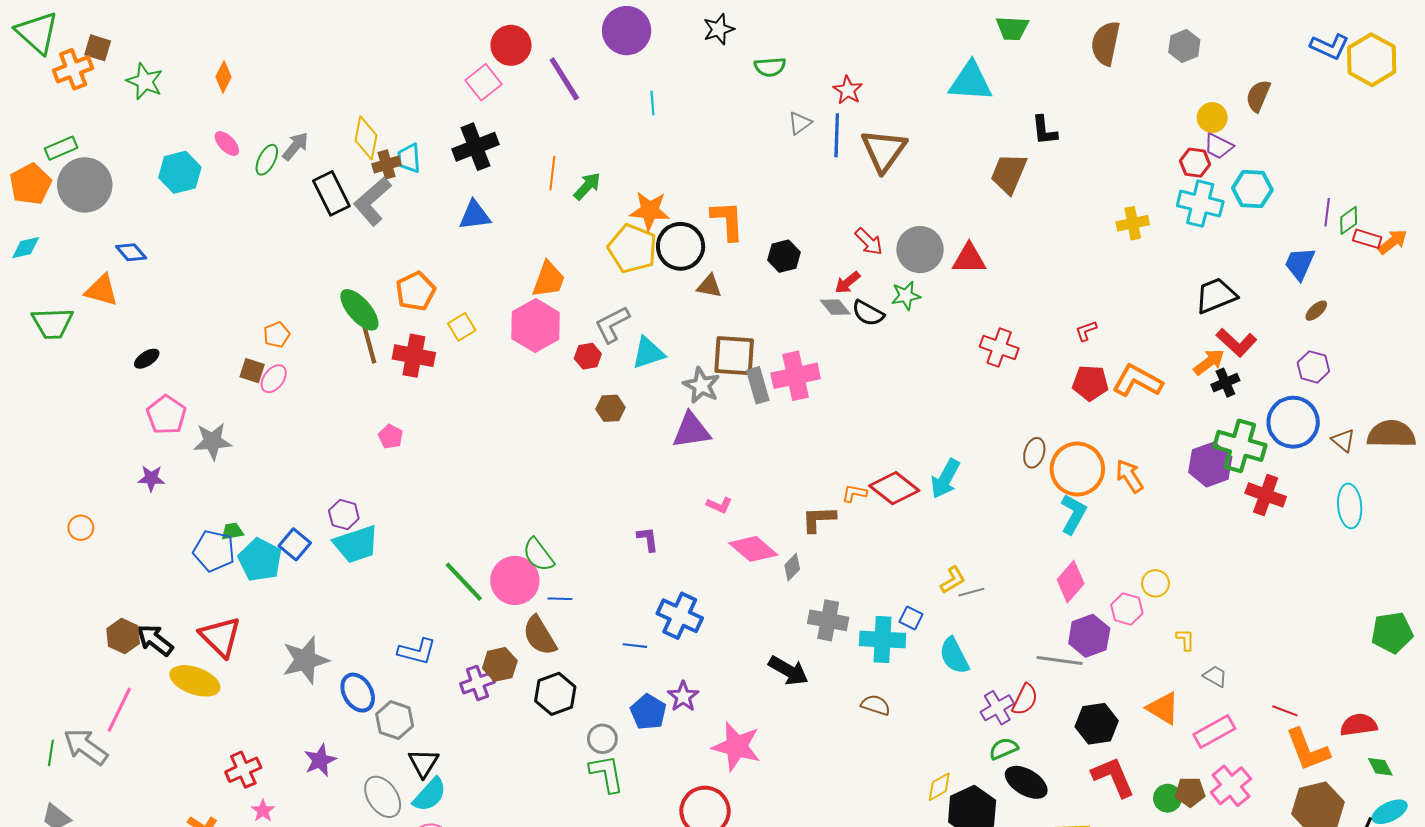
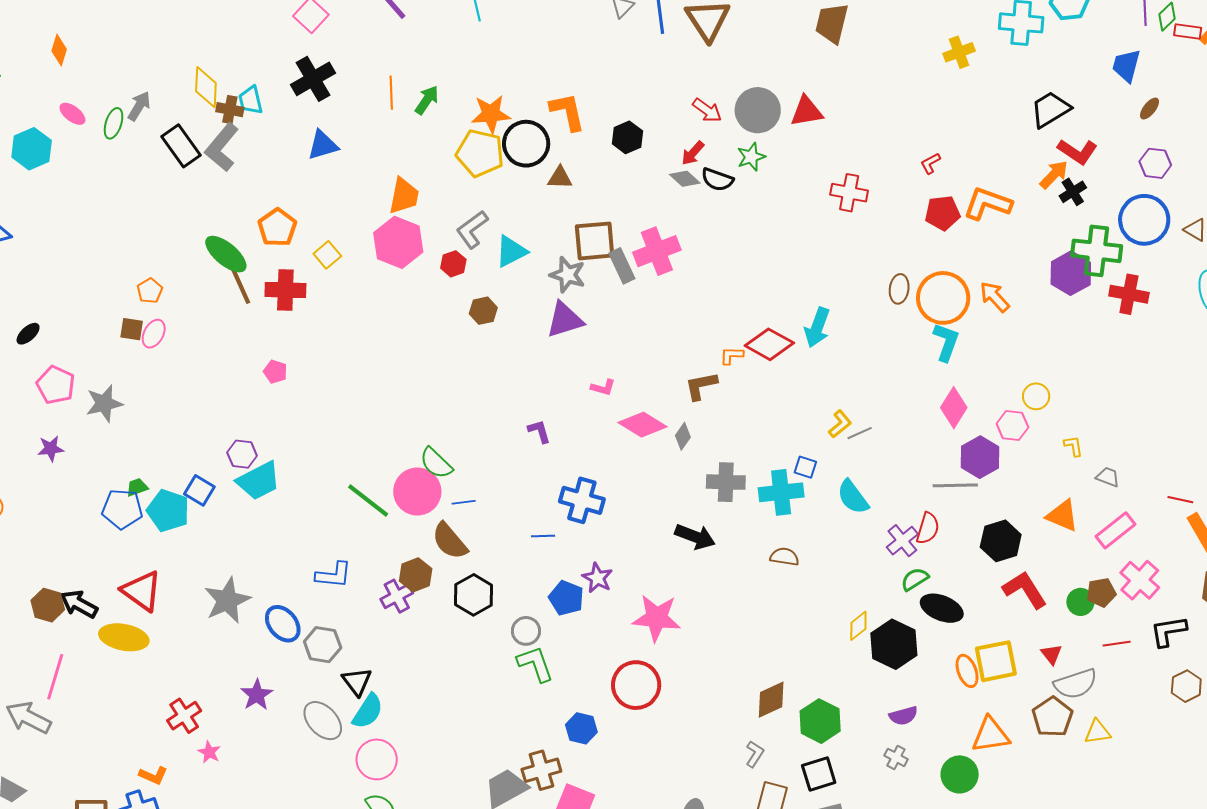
brown cross: (387, 164) -> (230, 110), turned 36

